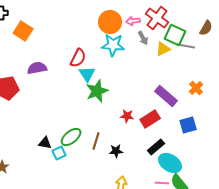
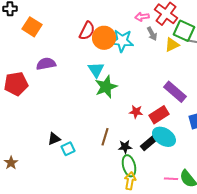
orange circle: (110, 22) -> (104, 38), moved
red semicircle: (78, 58) -> (87, 31), moved
green ellipse: (71, 137) -> (129, 166), moved, turned -65
black triangle: (45, 143) -> (54, 139), turned -32
black rectangle: (156, 147) -> (149, 143), moved
cyan ellipse: (170, 163) -> (164, 137), moved

